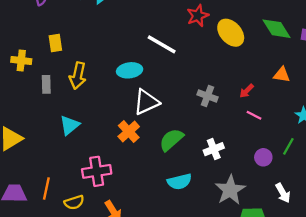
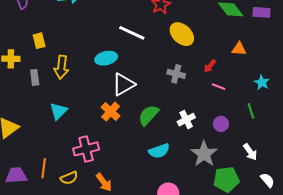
yellow ellipse: (231, 33) -> (182, 34), moved
green line: (288, 146) -> (251, 111), turned -42
purple circle: (263, 157) -> (221, 124), moved

